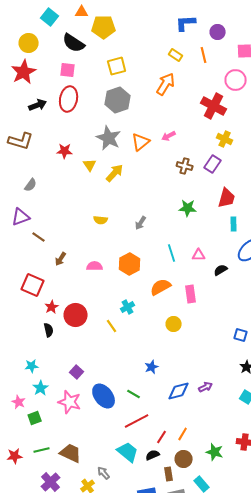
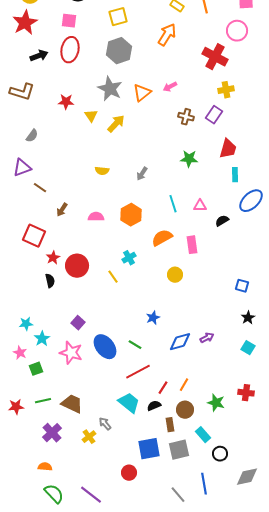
yellow cross: (225, 139) -> (226, 90), turned -35
cyan star: (32, 366) -> (26, 324), moved

